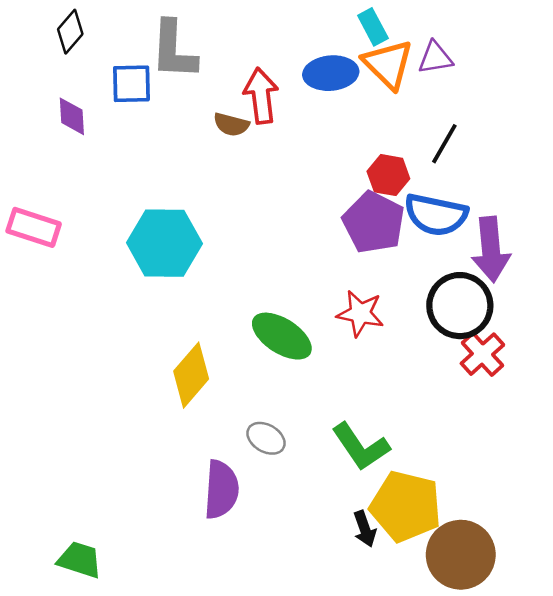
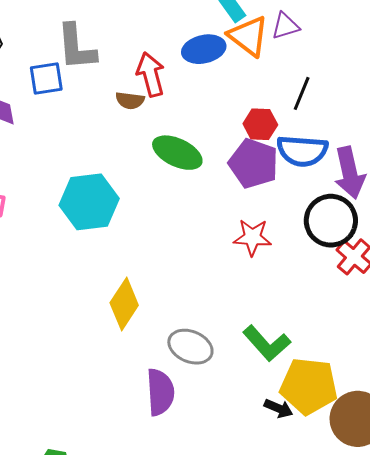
green ellipse: (282, 336) -> (177, 153), moved
gray ellipse: (266, 438) -> (190, 347), size x1.4
black arrow: (365, 529) -> (279, 408), turned -40

